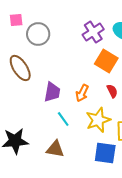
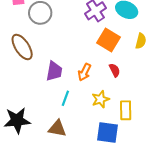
cyan line: (63, 119) -> (65, 98), turned 56
yellow star: (98, 120) -> (101, 99), size x0.7

